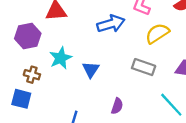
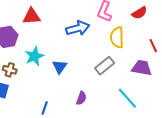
yellow semicircle: (157, 33) -> (117, 37), turned -60
gray rectangle: (144, 67) -> (105, 66), turned -60

